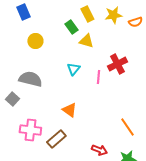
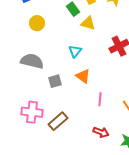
pink line: (98, 77) -> (100, 99), moved
gray square: (12, 99) -> (55, 81), moved, turned 32
orange triangle: (69, 110) -> (83, 76), moved

